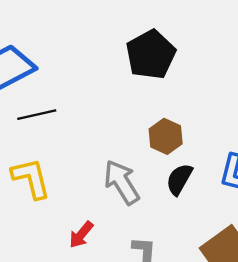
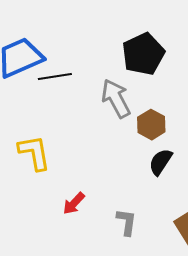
black line: (37, 115) -> (55, 77), moved
gray arrow: (122, 182) -> (116, 98), moved

